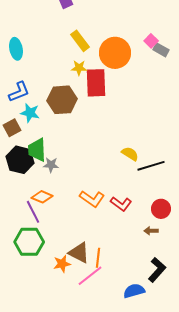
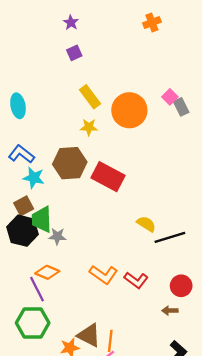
gray rectangle: (161, 50) -> (181, 107), turned 35
red rectangle: (96, 83) -> (108, 177), moved, turned -60
blue L-shape: (19, 92) -> (21, 154), turned -120
brown square: (12, 128) -> (24, 206), moved

